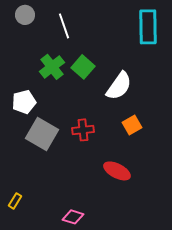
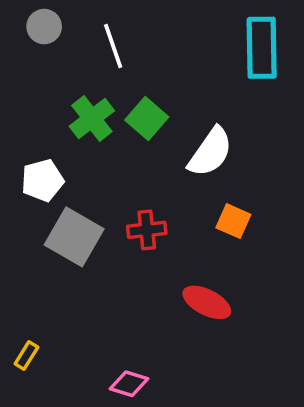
orange square: (132, 125) -> (233, 221), turned -36

